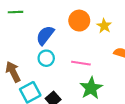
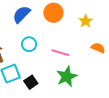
orange circle: (79, 21) -> (53, 13), moved
blue semicircle: (45, 35) -> (21, 14), moved

